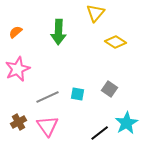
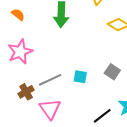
orange semicircle: (16, 32) -> (18, 15), turned 80
brown cross: (19, 122) -> (26, 92), moved

